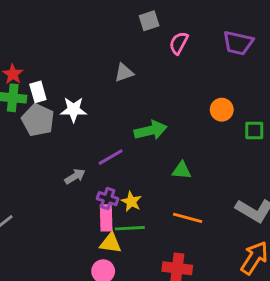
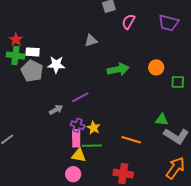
white rectangle: (38, 92) -> (33, 52), turned -72
green arrow: (151, 130) -> (118, 69), moved
green triangle: (182, 170) -> (162, 120), moved

